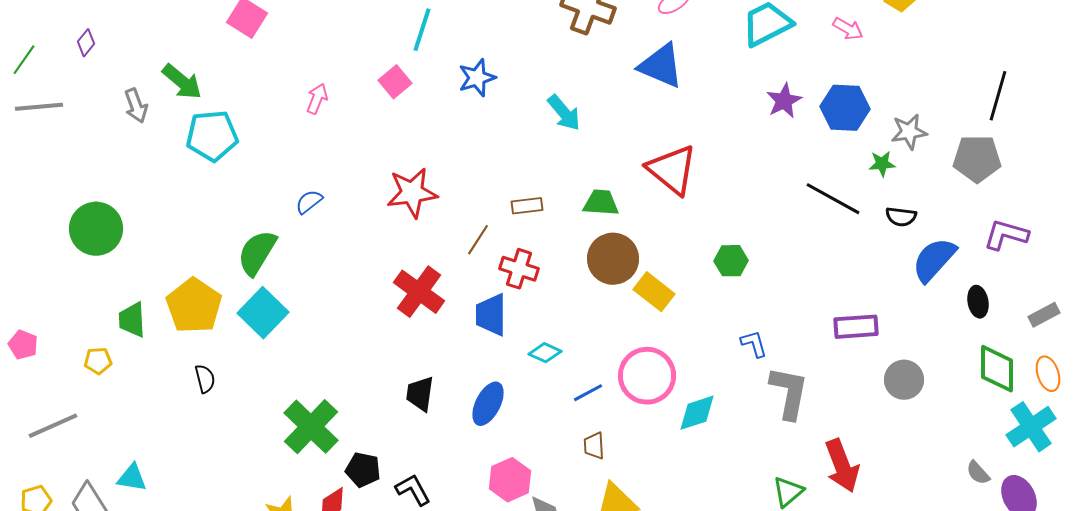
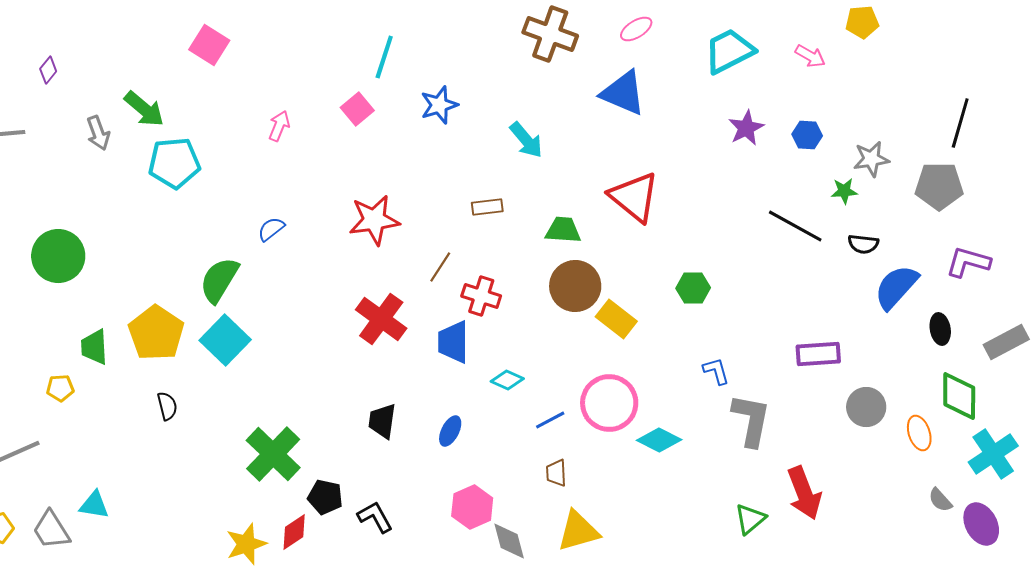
blue hexagon: (845, 108) -> (807, 135), size x0.6
brown rectangle: (527, 206) -> (487, 207), moved
gray rectangle: (1044, 315) -> (1006, 342), size x1.4
orange ellipse: (1048, 374) -> (919, 433), moved
blue ellipse: (488, 404) -> (450, 431), size x0.7
cyan diamond: (697, 413) -> (659, 440), turned 45

